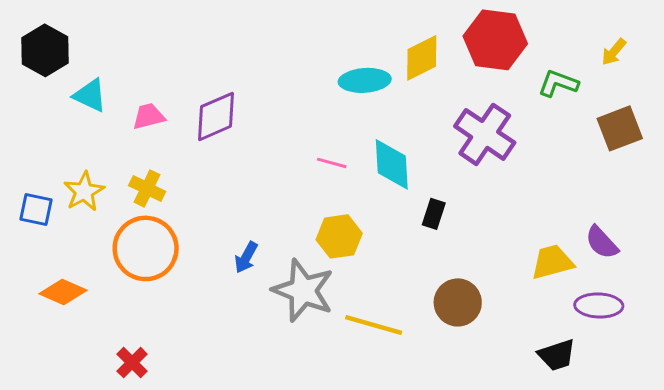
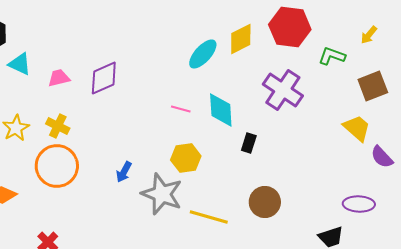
cyan ellipse: (365, 80) -> (203, 54), turned -44
purple semicircle: (602, 242) -> (382, 157), moved
yellow trapezoid: (552, 262) -> (357, 128), moved, turned 56

